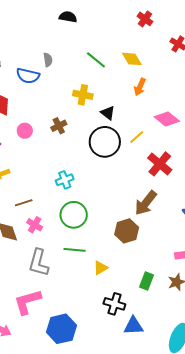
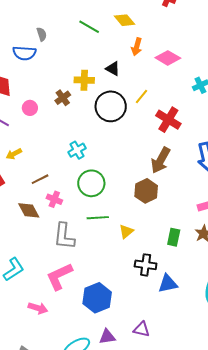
yellow cross: (83, 95) -> (84, 80), moved
black triangle: (108, 113) -> (113, 69), moved
pink diamond: (167, 119) -> (168, 58), moved

